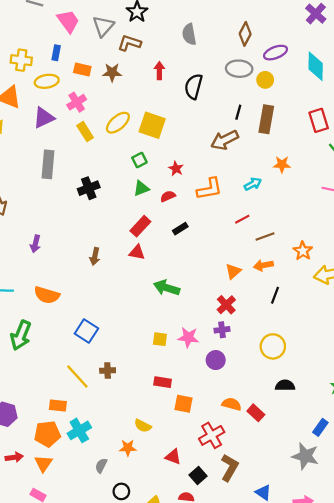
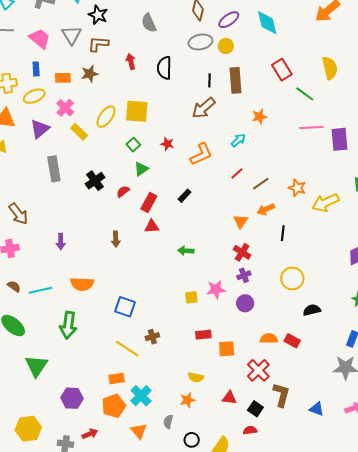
red semicircle: (168, 196) -> (123, 192), moved
green arrow: (167, 288) -> (186, 251), size x0.7
orange triangle: (43, 463) -> (139, 431), moved

